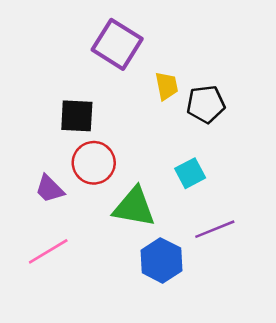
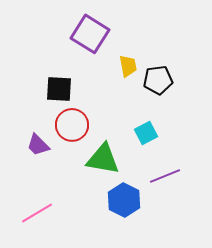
pink line: (48, 251) -> (37, 213), moved

